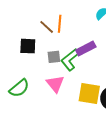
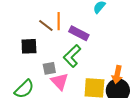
purple rectangle: (86, 49) -> (79, 33), moved, turned 60
gray square: (54, 57) -> (49, 68), moved

